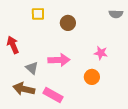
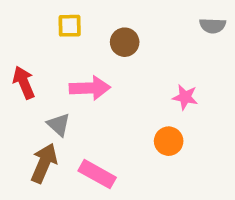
pink arrow: (59, 60) -> (90, 88), moved
brown arrow: (24, 89) -> (44, 163), turned 100

